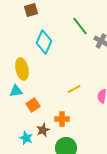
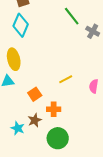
cyan diamond: (44, 42) -> (21, 25), moved
orange square: (33, 105) -> (35, 94), moved

